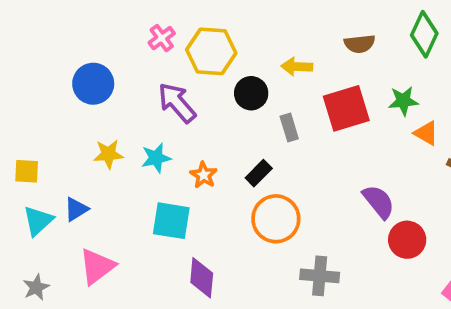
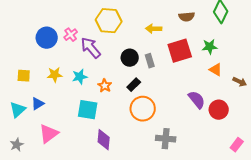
pink cross: (162, 38) -> (71, 35), moved
black circle: (251, 93) -> (130, 58), moved
orange triangle: (426, 133) -> (216, 70), moved
yellow square: (27, 171) -> (24, 76), moved
red circle: (407, 240) -> (219, 110), moved

